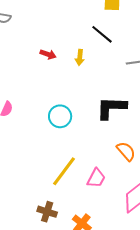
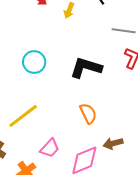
pink trapezoid: (96, 178) -> (50, 148), moved

